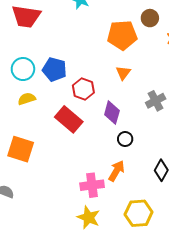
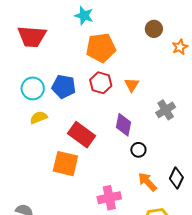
orange pentagon: (122, 35) -> (101, 48), moved
red hexagon: (83, 89) -> (101, 83), moved
orange square: (21, 149) -> (65, 164), moved
orange arrow: (117, 171) -> (147, 182), moved, turned -70

